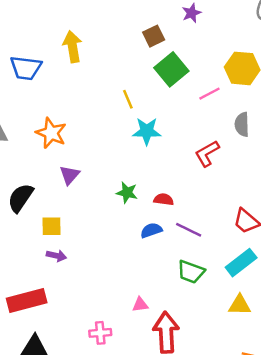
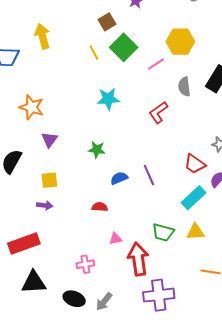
yellow line: (128, 99) -> (94, 53), moved
red semicircle: (164, 199) -> (100, 207), moved
yellow square: (51, 226) -> (49, 180), moved
purple line: (189, 230) -> (149, 175), turned 45
green trapezoid: (191, 272) -> (163, 232), moved

